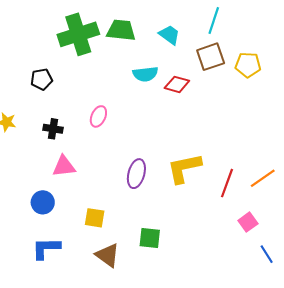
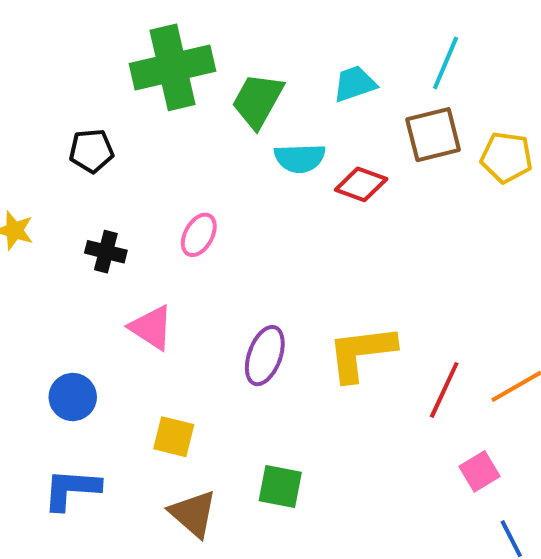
green trapezoid: (121, 30) -> (258, 100), moved, turned -72
cyan trapezoid: (169, 35) -> (355, 84), turned -60
pink triangle: (64, 166) -> (151, 328), moved, turned 35

